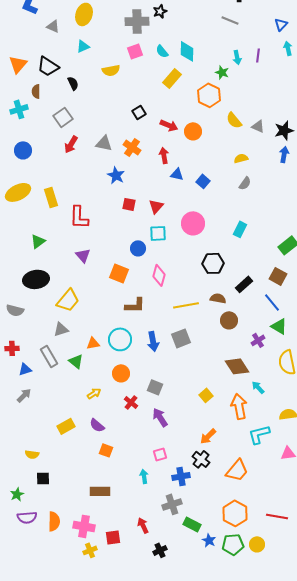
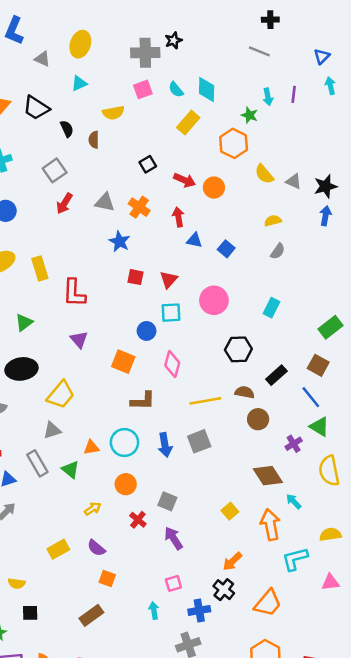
brown semicircle: (36, 91) -> (94, 140), moved
brown rectangle: (100, 491) -> (91, 615), moved, turned -36

